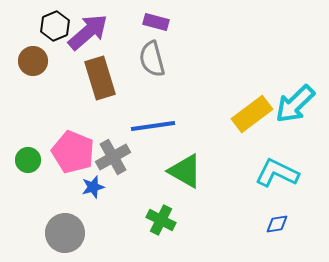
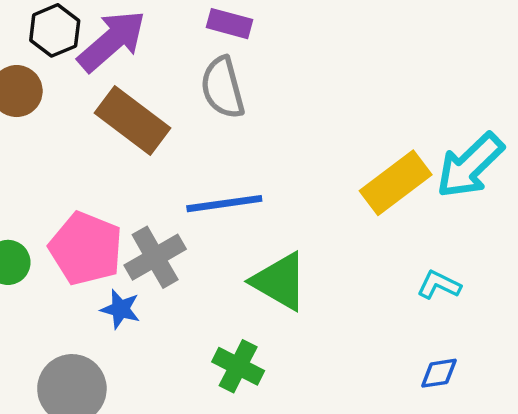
brown rectangle: (100, 78) -> (133, 120), turned -36
cyan L-shape: (277, 173) -> (439, 285), size x0.6
blue star: (93, 187) -> (120, 309), turned 30

